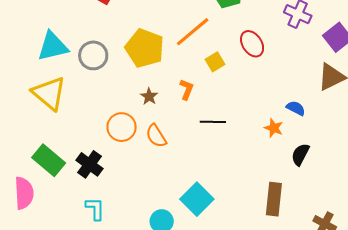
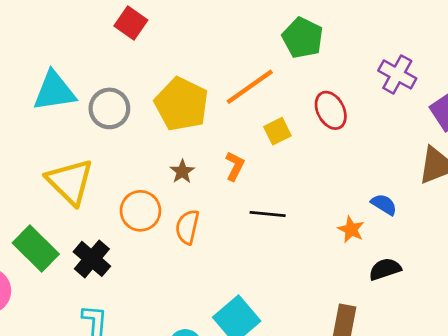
yellow triangle: (49, 93) -> (70, 182), moved
orange semicircle: (156, 136) -> (187, 227), turned 40
black semicircle: (300, 154) -> (385, 269), turned 40

